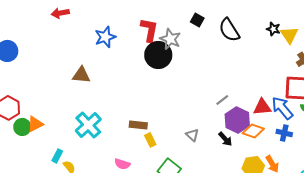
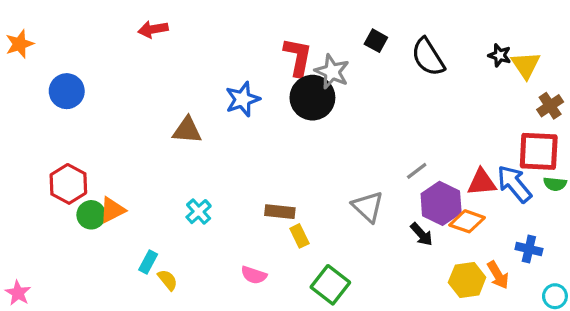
blue star: (105, 37) -> (242, 99), moved
cyan cross: (88, 125) -> (199, 212), size x0.6
blue cross: (284, 133) -> (529, 249), moved
gray triangle: (192, 135) -> (368, 207), moved, size x1.5

